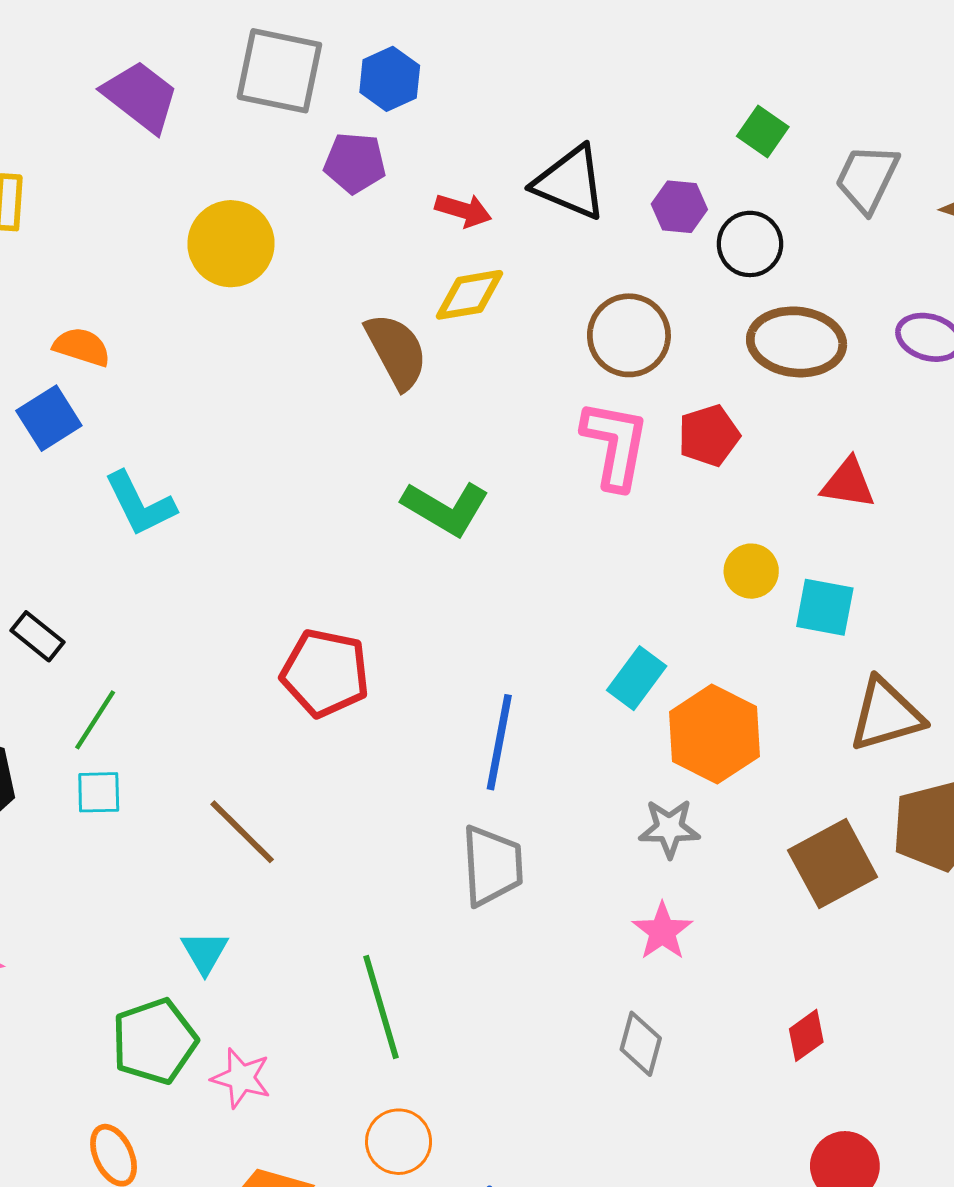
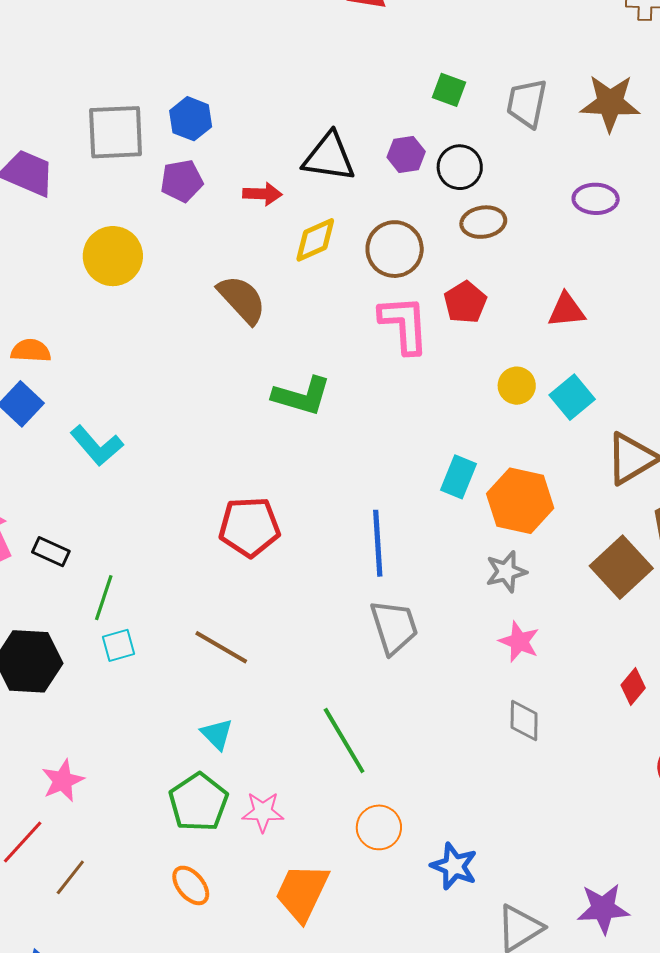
yellow diamond: (469, 295) -> (315, 240), moved
brown ellipse: (797, 342) -> (483, 222), moved, size x0.7
cyan square: (825, 607) -> (572, 397), turned -36

